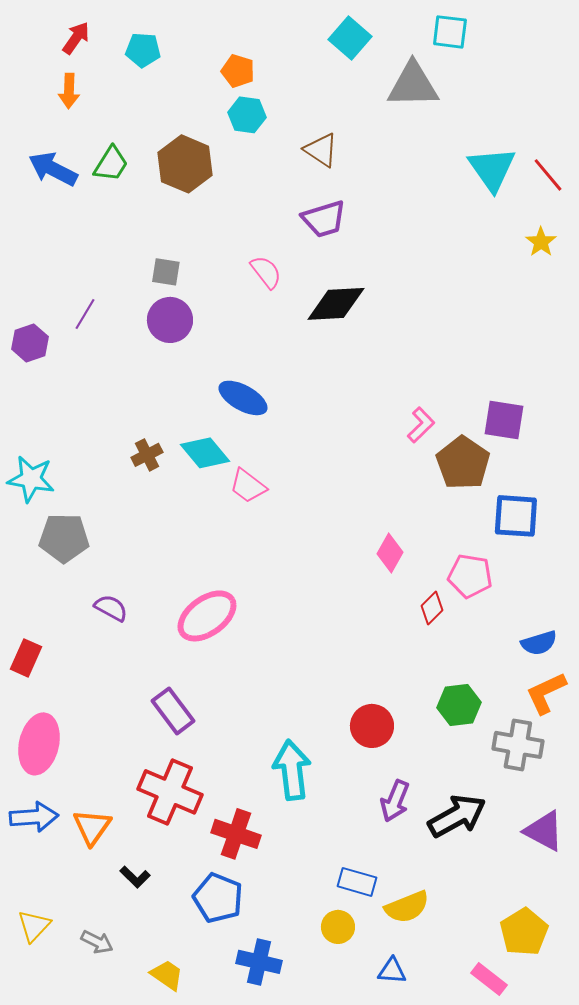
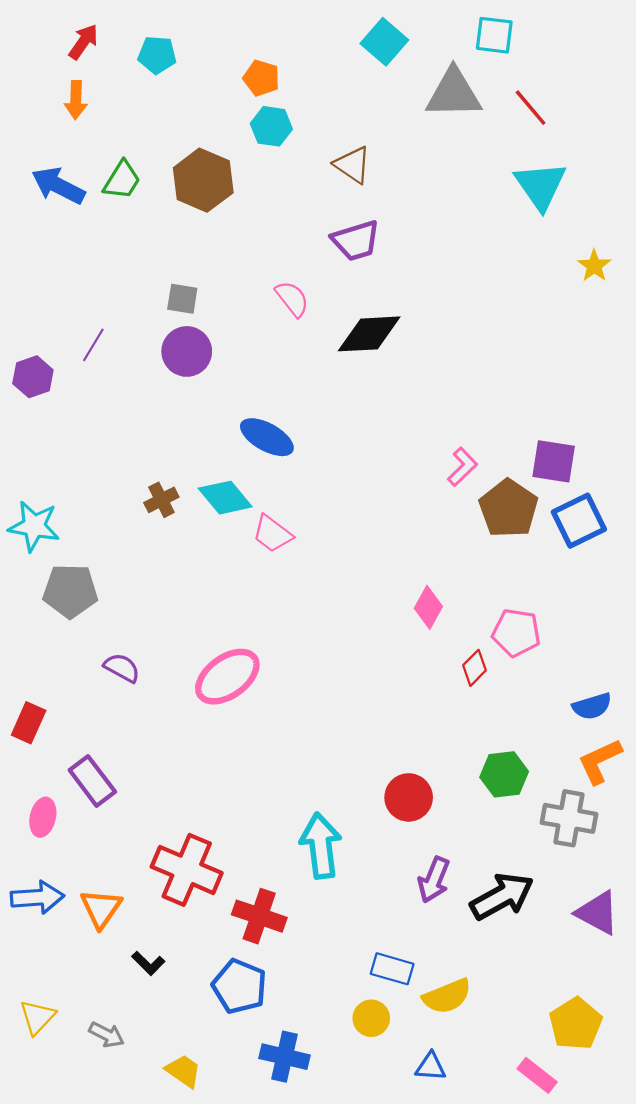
red line: (548, 175) -> (531, 108), moved
blue square: (516, 516) -> (579, 521), moved, turned -30
purple rectangle: (173, 711) -> (92, 781), moved
pink ellipse: (39, 744) -> (43, 817), size x0.6

